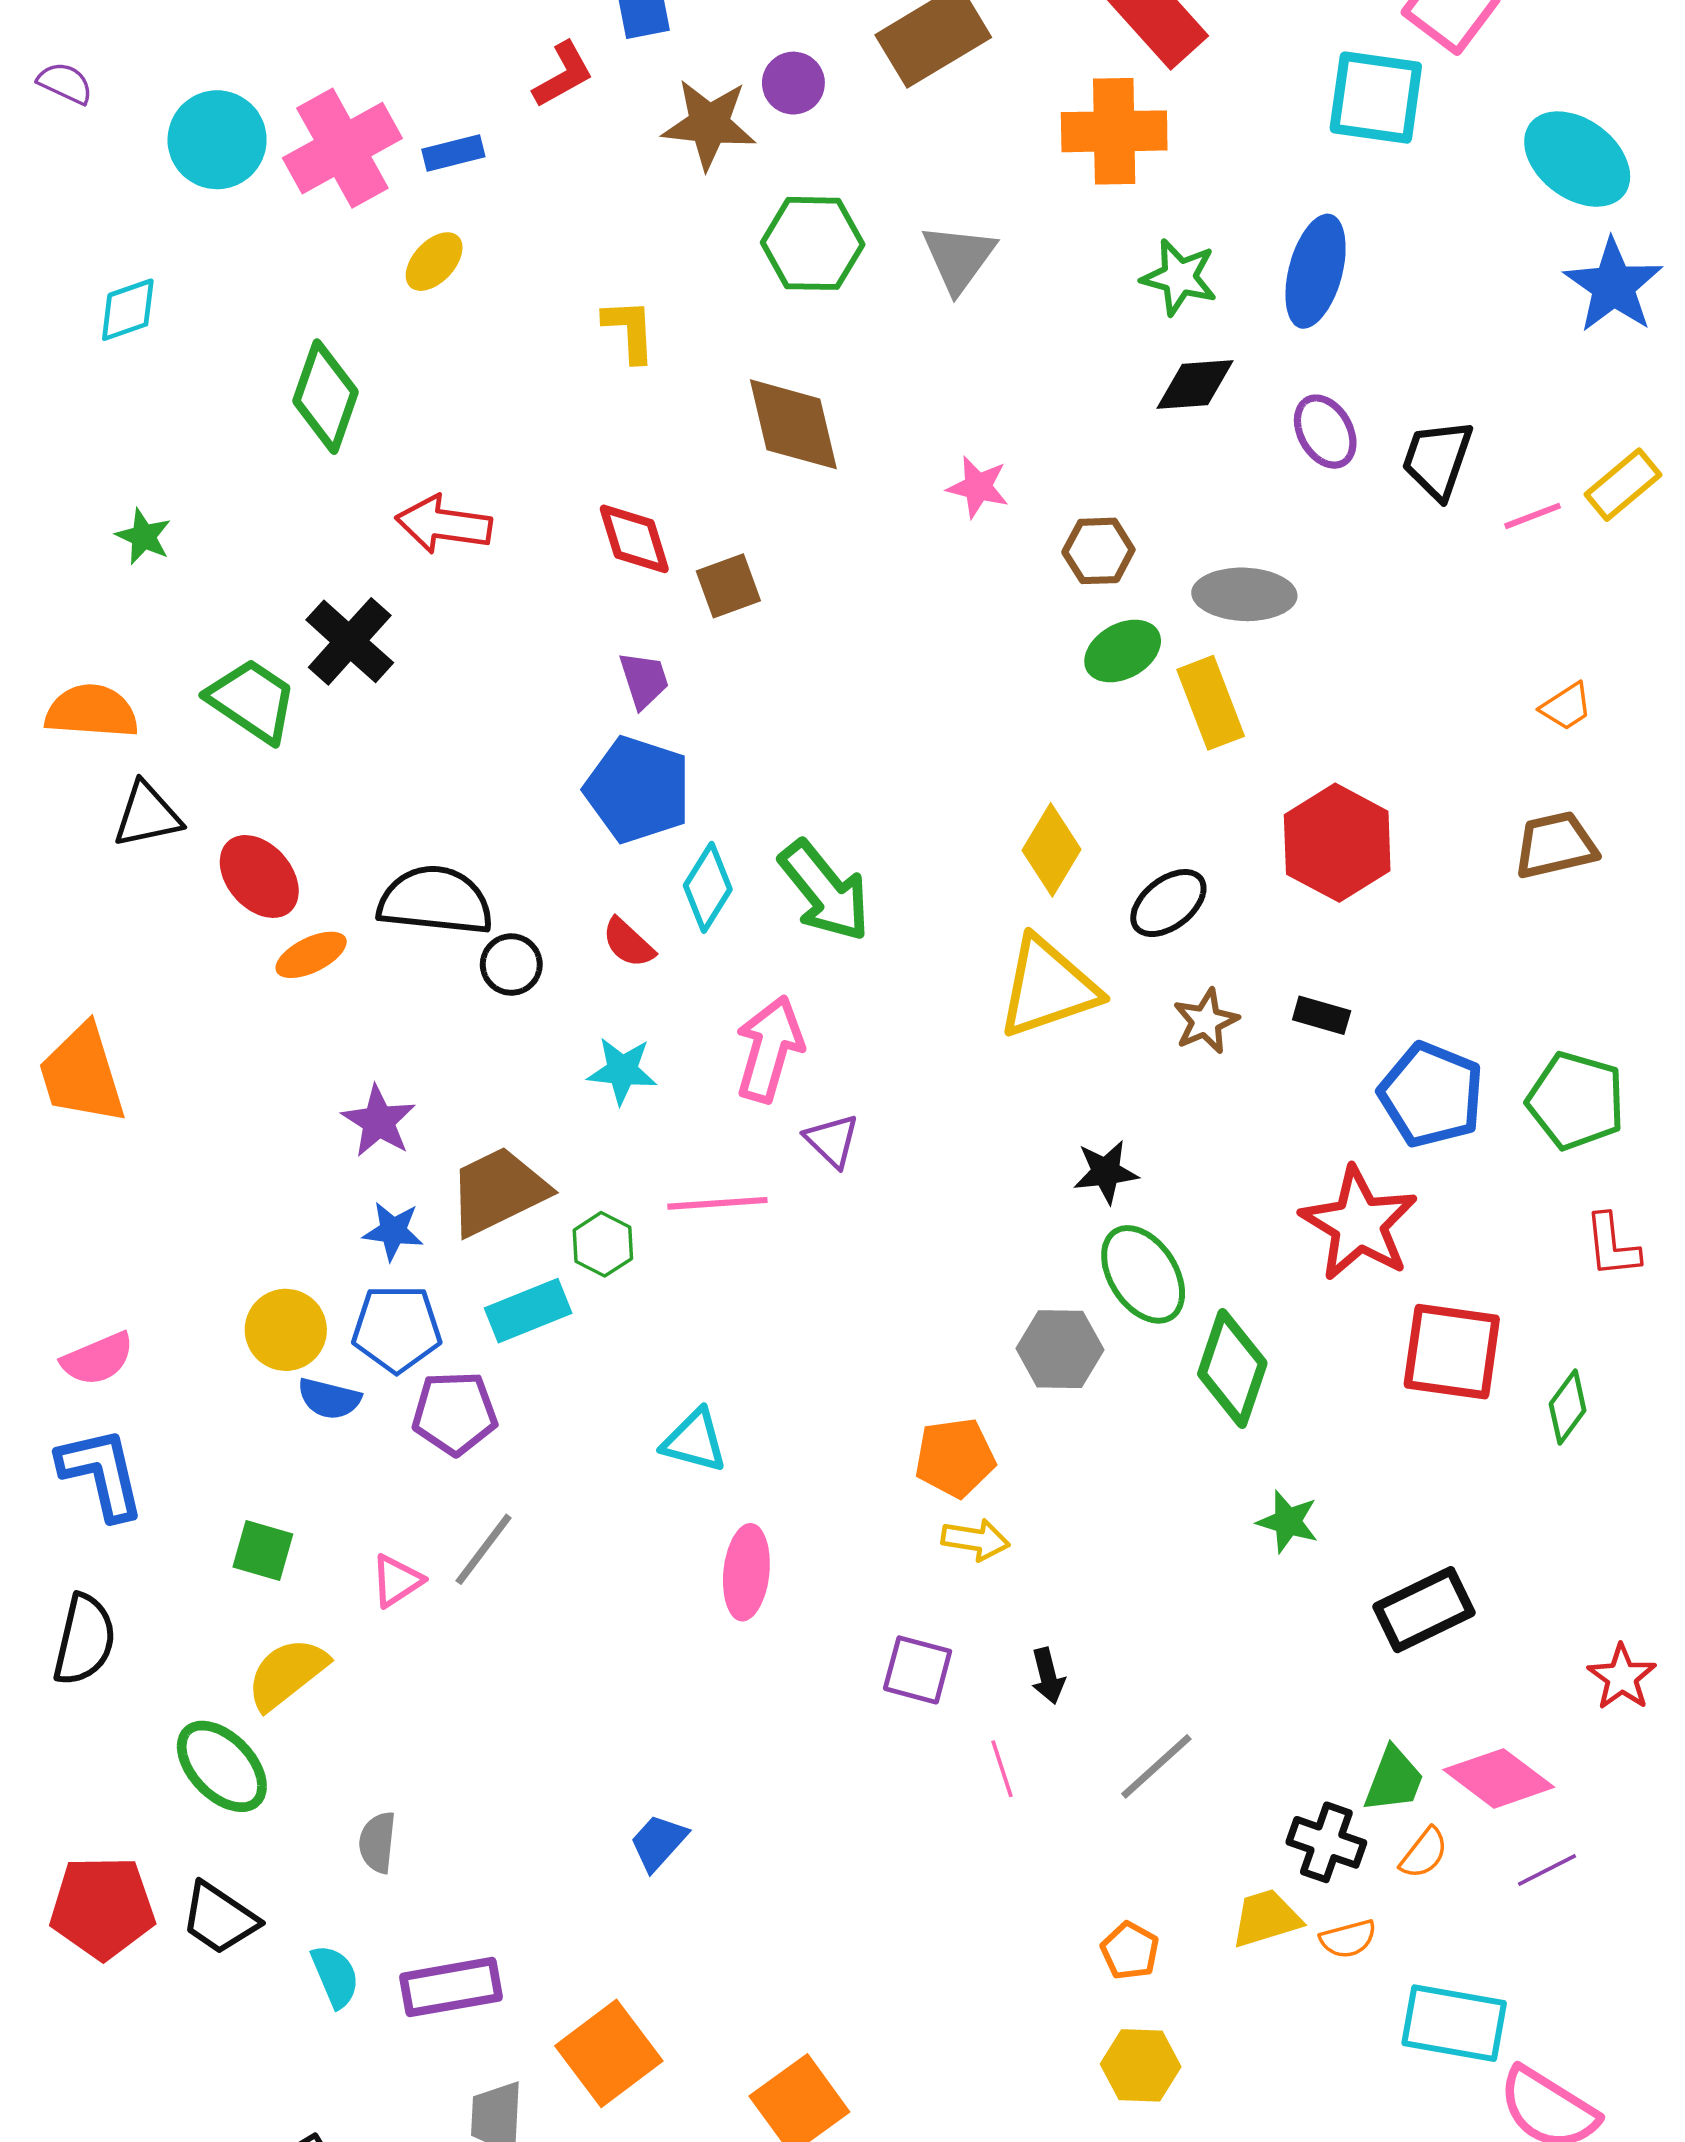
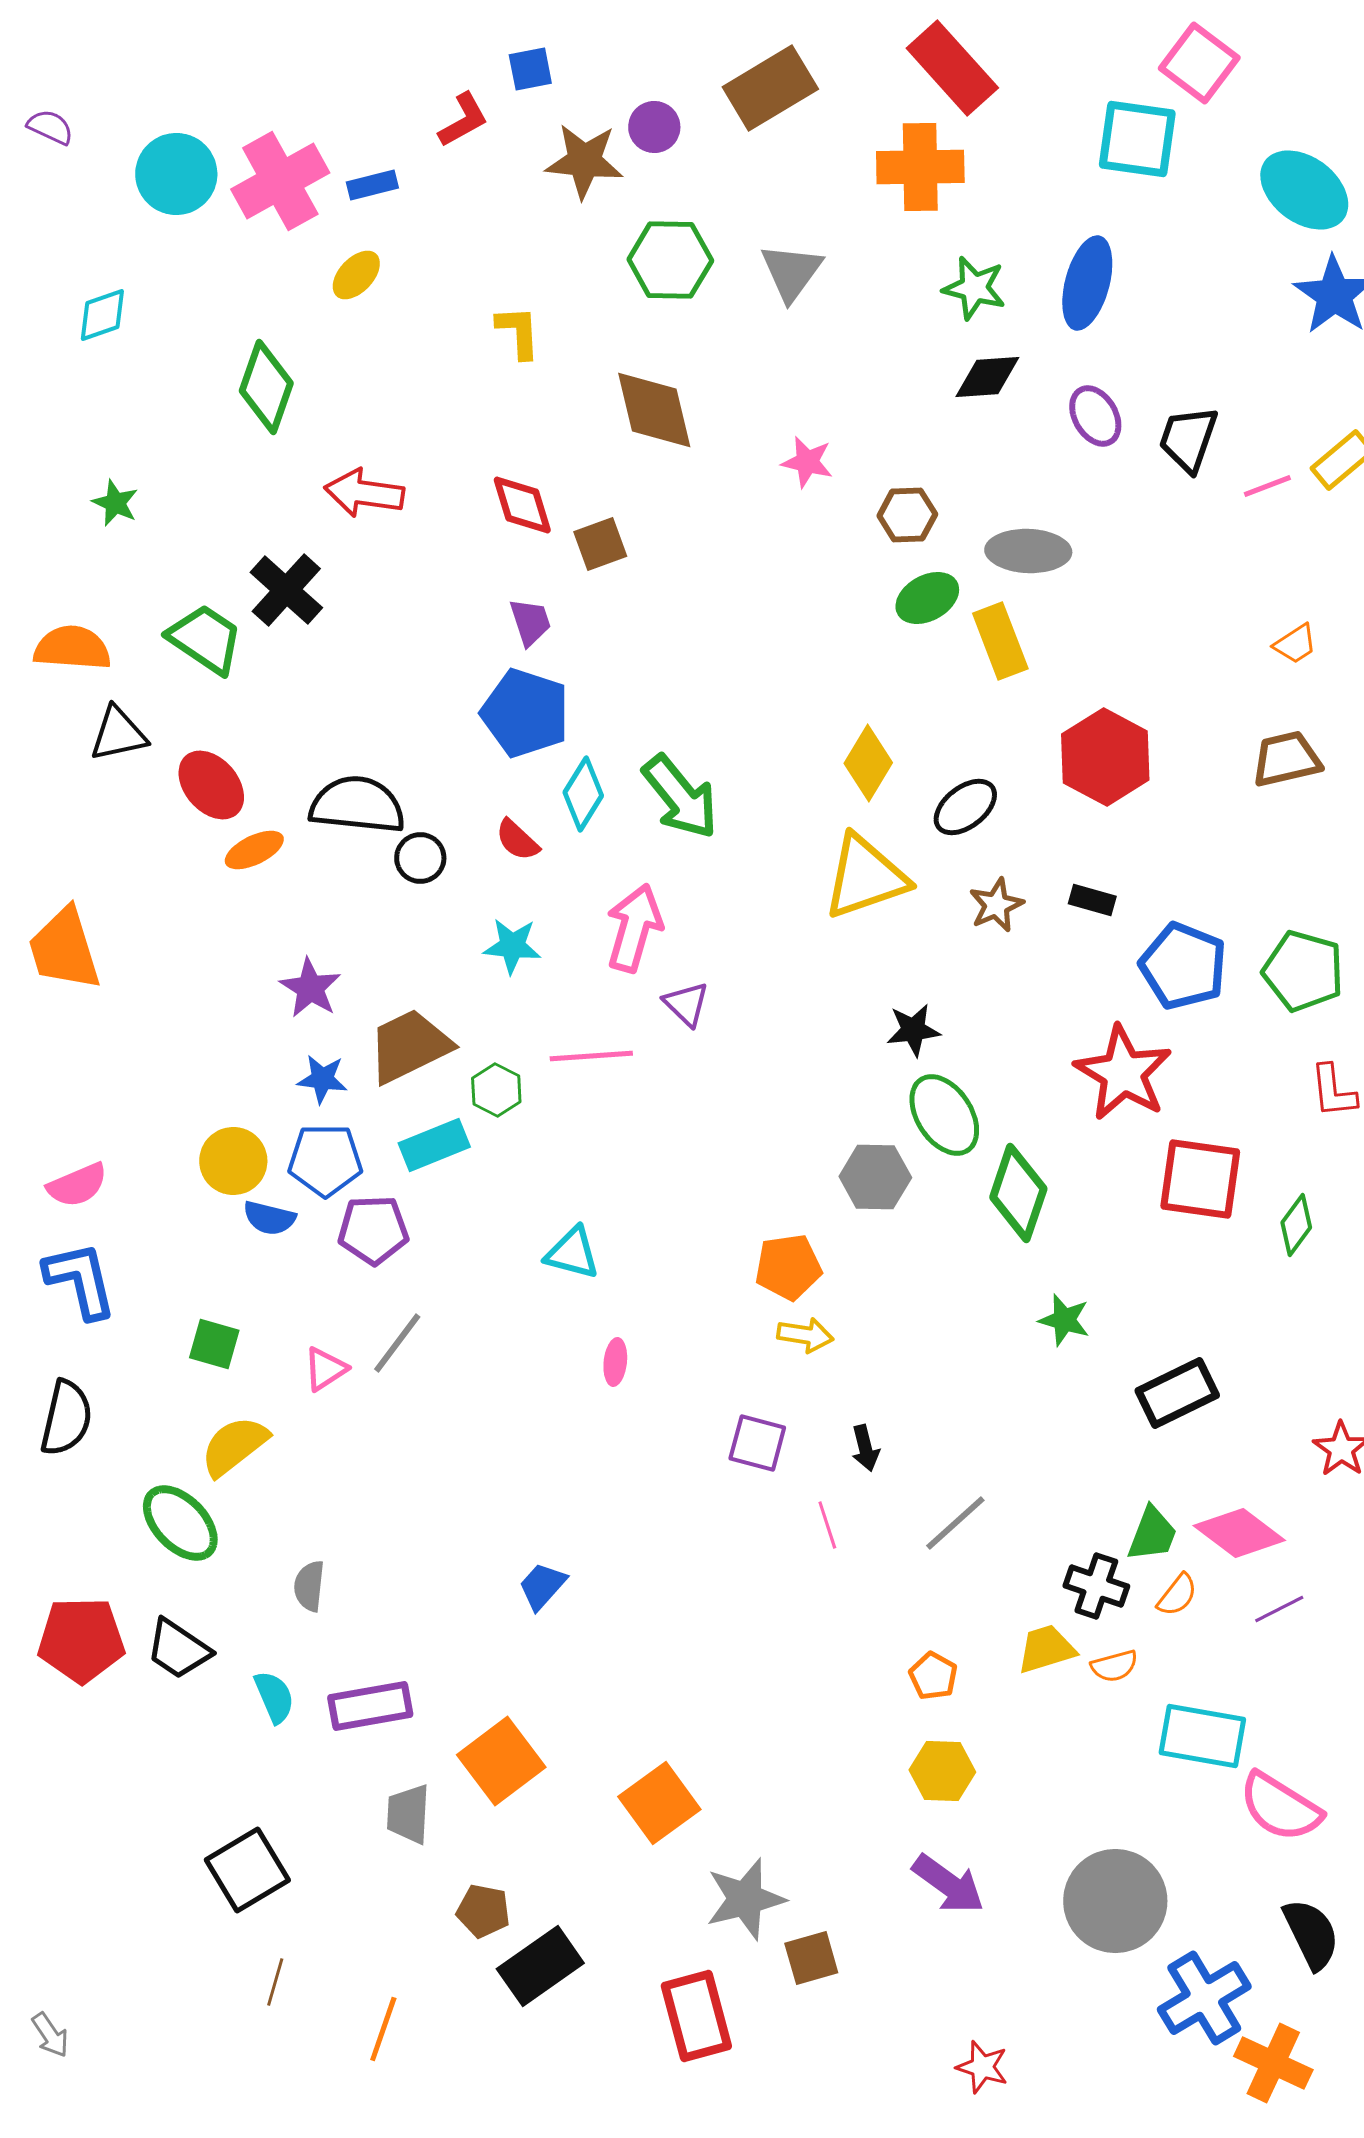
pink ellipse: (746, 1572) -> (615, 1362), size x0.6

